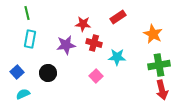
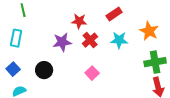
cyan rectangle: (30, 39) -> (16, 38), moved
red cross: (94, 43) -> (90, 40), turned 35
cyan star: (117, 57) -> (119, 40), moved

